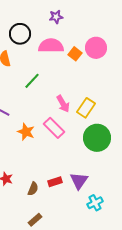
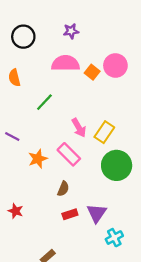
black circle: (20, 34) -> (23, 37), moved
orange star: (26, 132) -> (38, 159), turned 30
brown semicircle: (33, 189) -> (63, 189), moved

